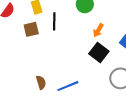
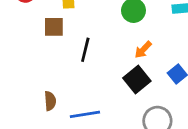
black line: (54, 21) -> (85, 50), moved

